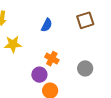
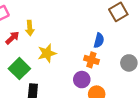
blue semicircle: (47, 25) -> (99, 40), moved

